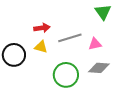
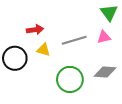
red arrow: (42, 28) -> (35, 30), moved
pink triangle: (95, 44) -> (104, 37), moved

